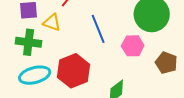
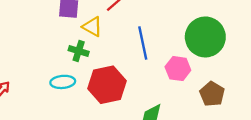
green cross: (29, 42) -> (79, 51), moved, size x0.7
cyan ellipse: (35, 75) -> (63, 82), size x0.7

